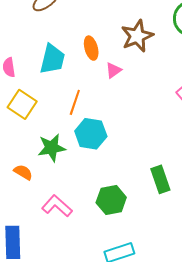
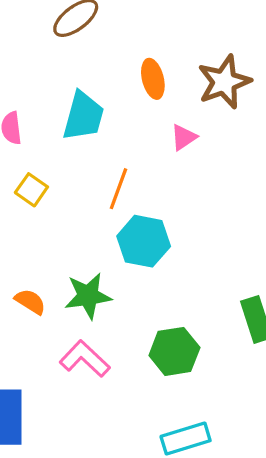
orange ellipse: (91, 48) -> (153, 79), moved
yellow square: (22, 104) -> (31, 190), size x0.7
green star: (52, 148) -> (88, 296), moved

